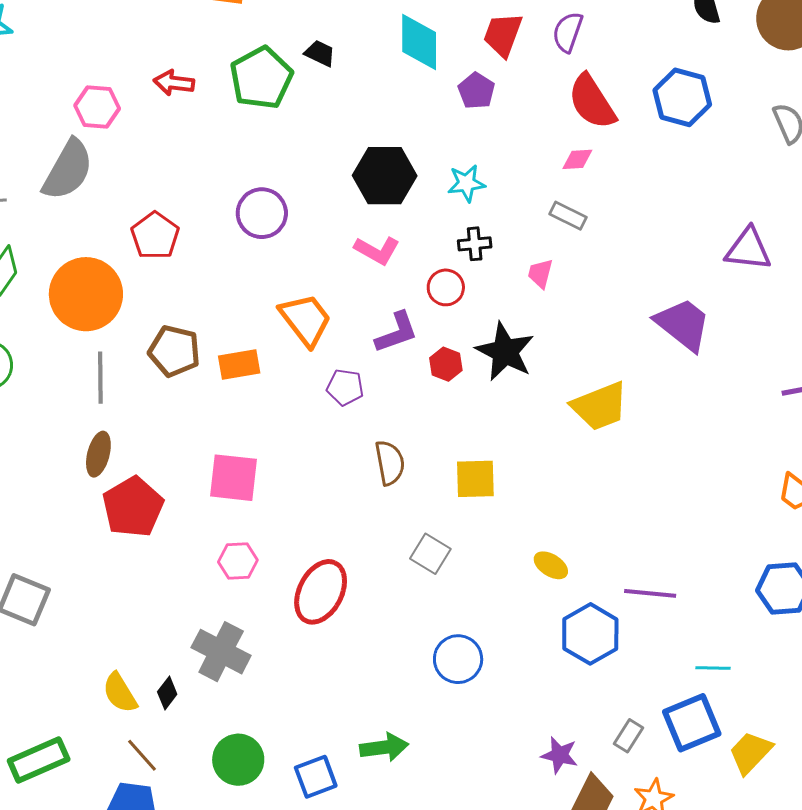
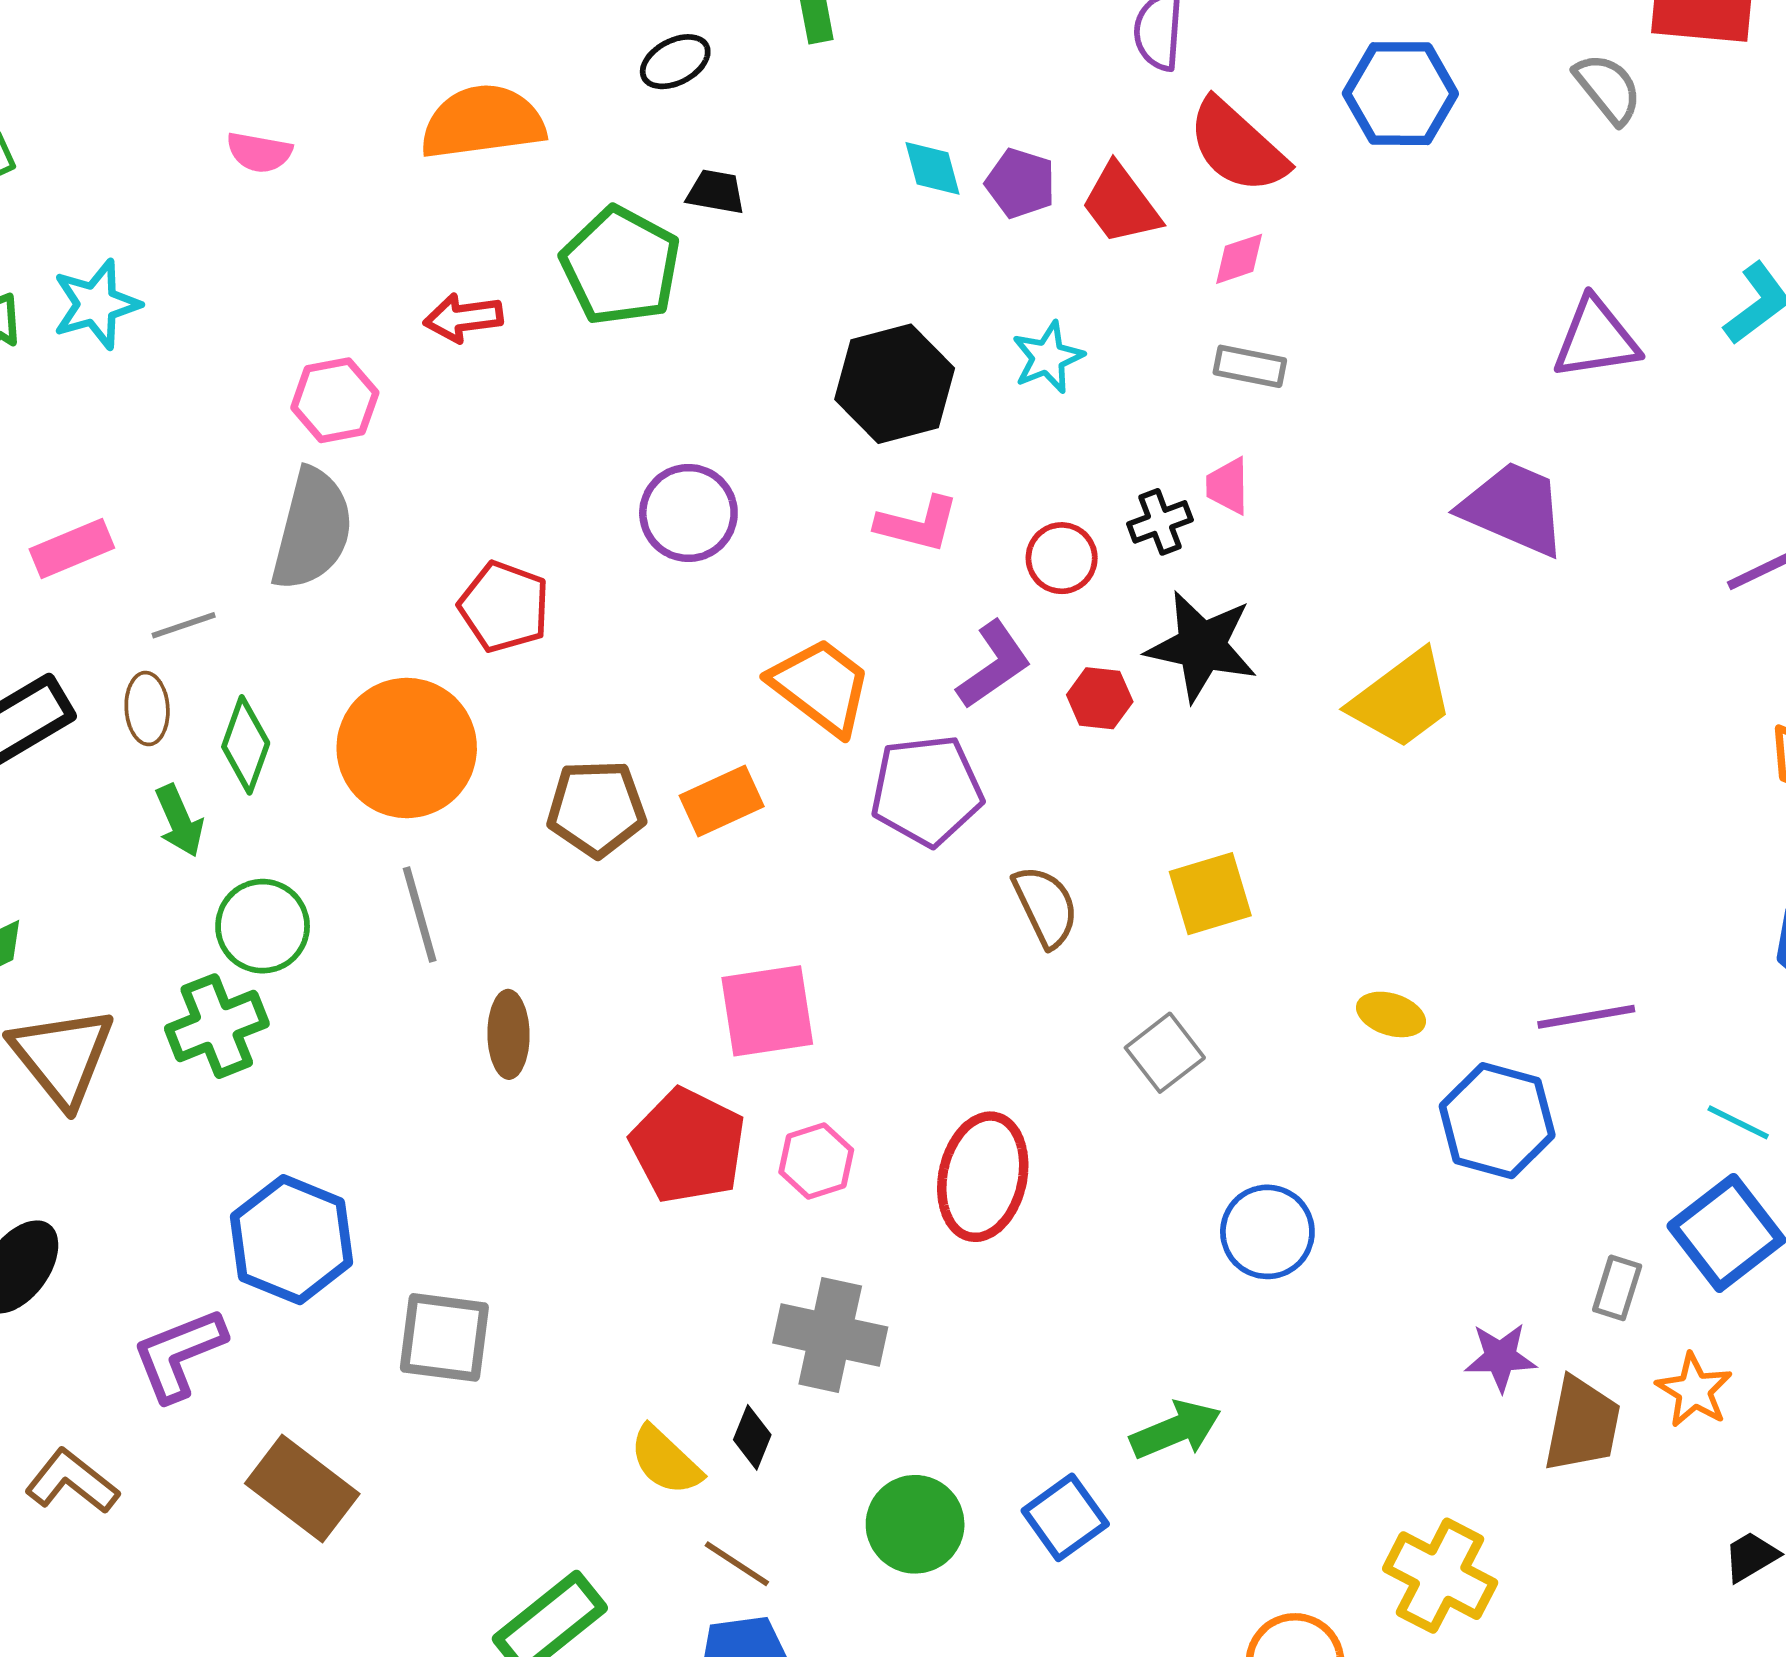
red trapezoid: (503, 35) -> (1121, 204), moved, turned -42
cyan diamond: (419, 42) -> (932, 168), moved, size x0.6
black cross: (475, 244) -> (1160, 522), moved
gray line: (100, 378) -> (420, 914), moved
purple pentagon: (345, 387) -> (927, 790), size x1.6
red pentagon: (133, 507) -> (688, 1146), moved
gray square: (430, 554) -> (1165, 1053), turned 36
cyan line: (713, 668) -> (1738, 1122), turned 40

